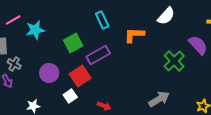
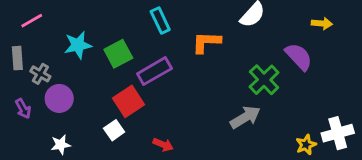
cyan star: (35, 30) -> (78, 45), moved
gray cross: (14, 64) -> (40, 74), moved
purple circle: (49, 73) -> (59, 98), moved
gray arrow: (159, 99) -> (245, 117), moved

